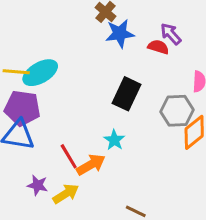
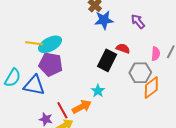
red semicircle: (158, 47) -> (123, 48), moved
purple pentagon: (22, 108) -> (51, 64), moved
red line: (69, 156) -> (62, 110), moved

